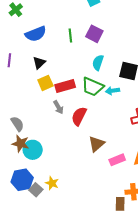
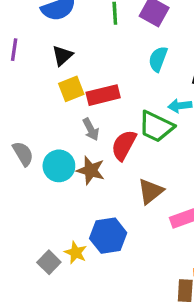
green trapezoid: (93, 87) -> (156, 127), moved
brown star: (20, 144) -> (91, 170), moved
cyan circle: (33, 150) -> (59, 166), moved
blue hexagon: (22, 180) -> (108, 236), moved

